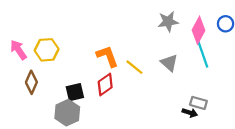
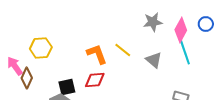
pink arrow: (18, 50) -> (15, 66), moved
yellow line: (134, 67) -> (123, 50), moved
red diamond: (105, 84) -> (95, 80), turned 30

